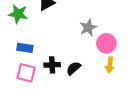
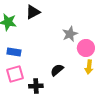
black cross: (52, 65) -> (36, 86), moved
pink square: (26, 73) -> (15, 74), turned -30

